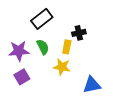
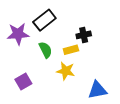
yellow rectangle: (67, 47) -> (71, 50), turned 64
purple star: (19, 51) -> (18, 34), moved

